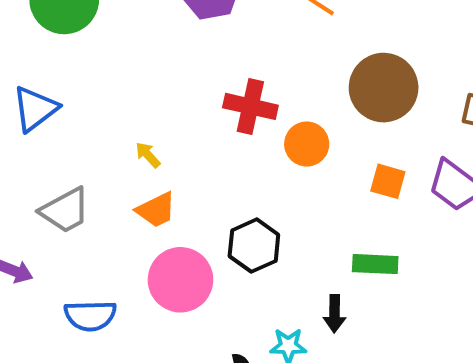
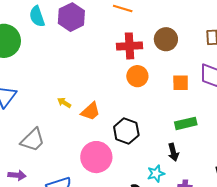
brown circle: (384, 88) -> (166, 39), size x0.7
red cross: (250, 106) -> (129, 46), moved
orange trapezoid: (156, 210) -> (90, 111), moved

